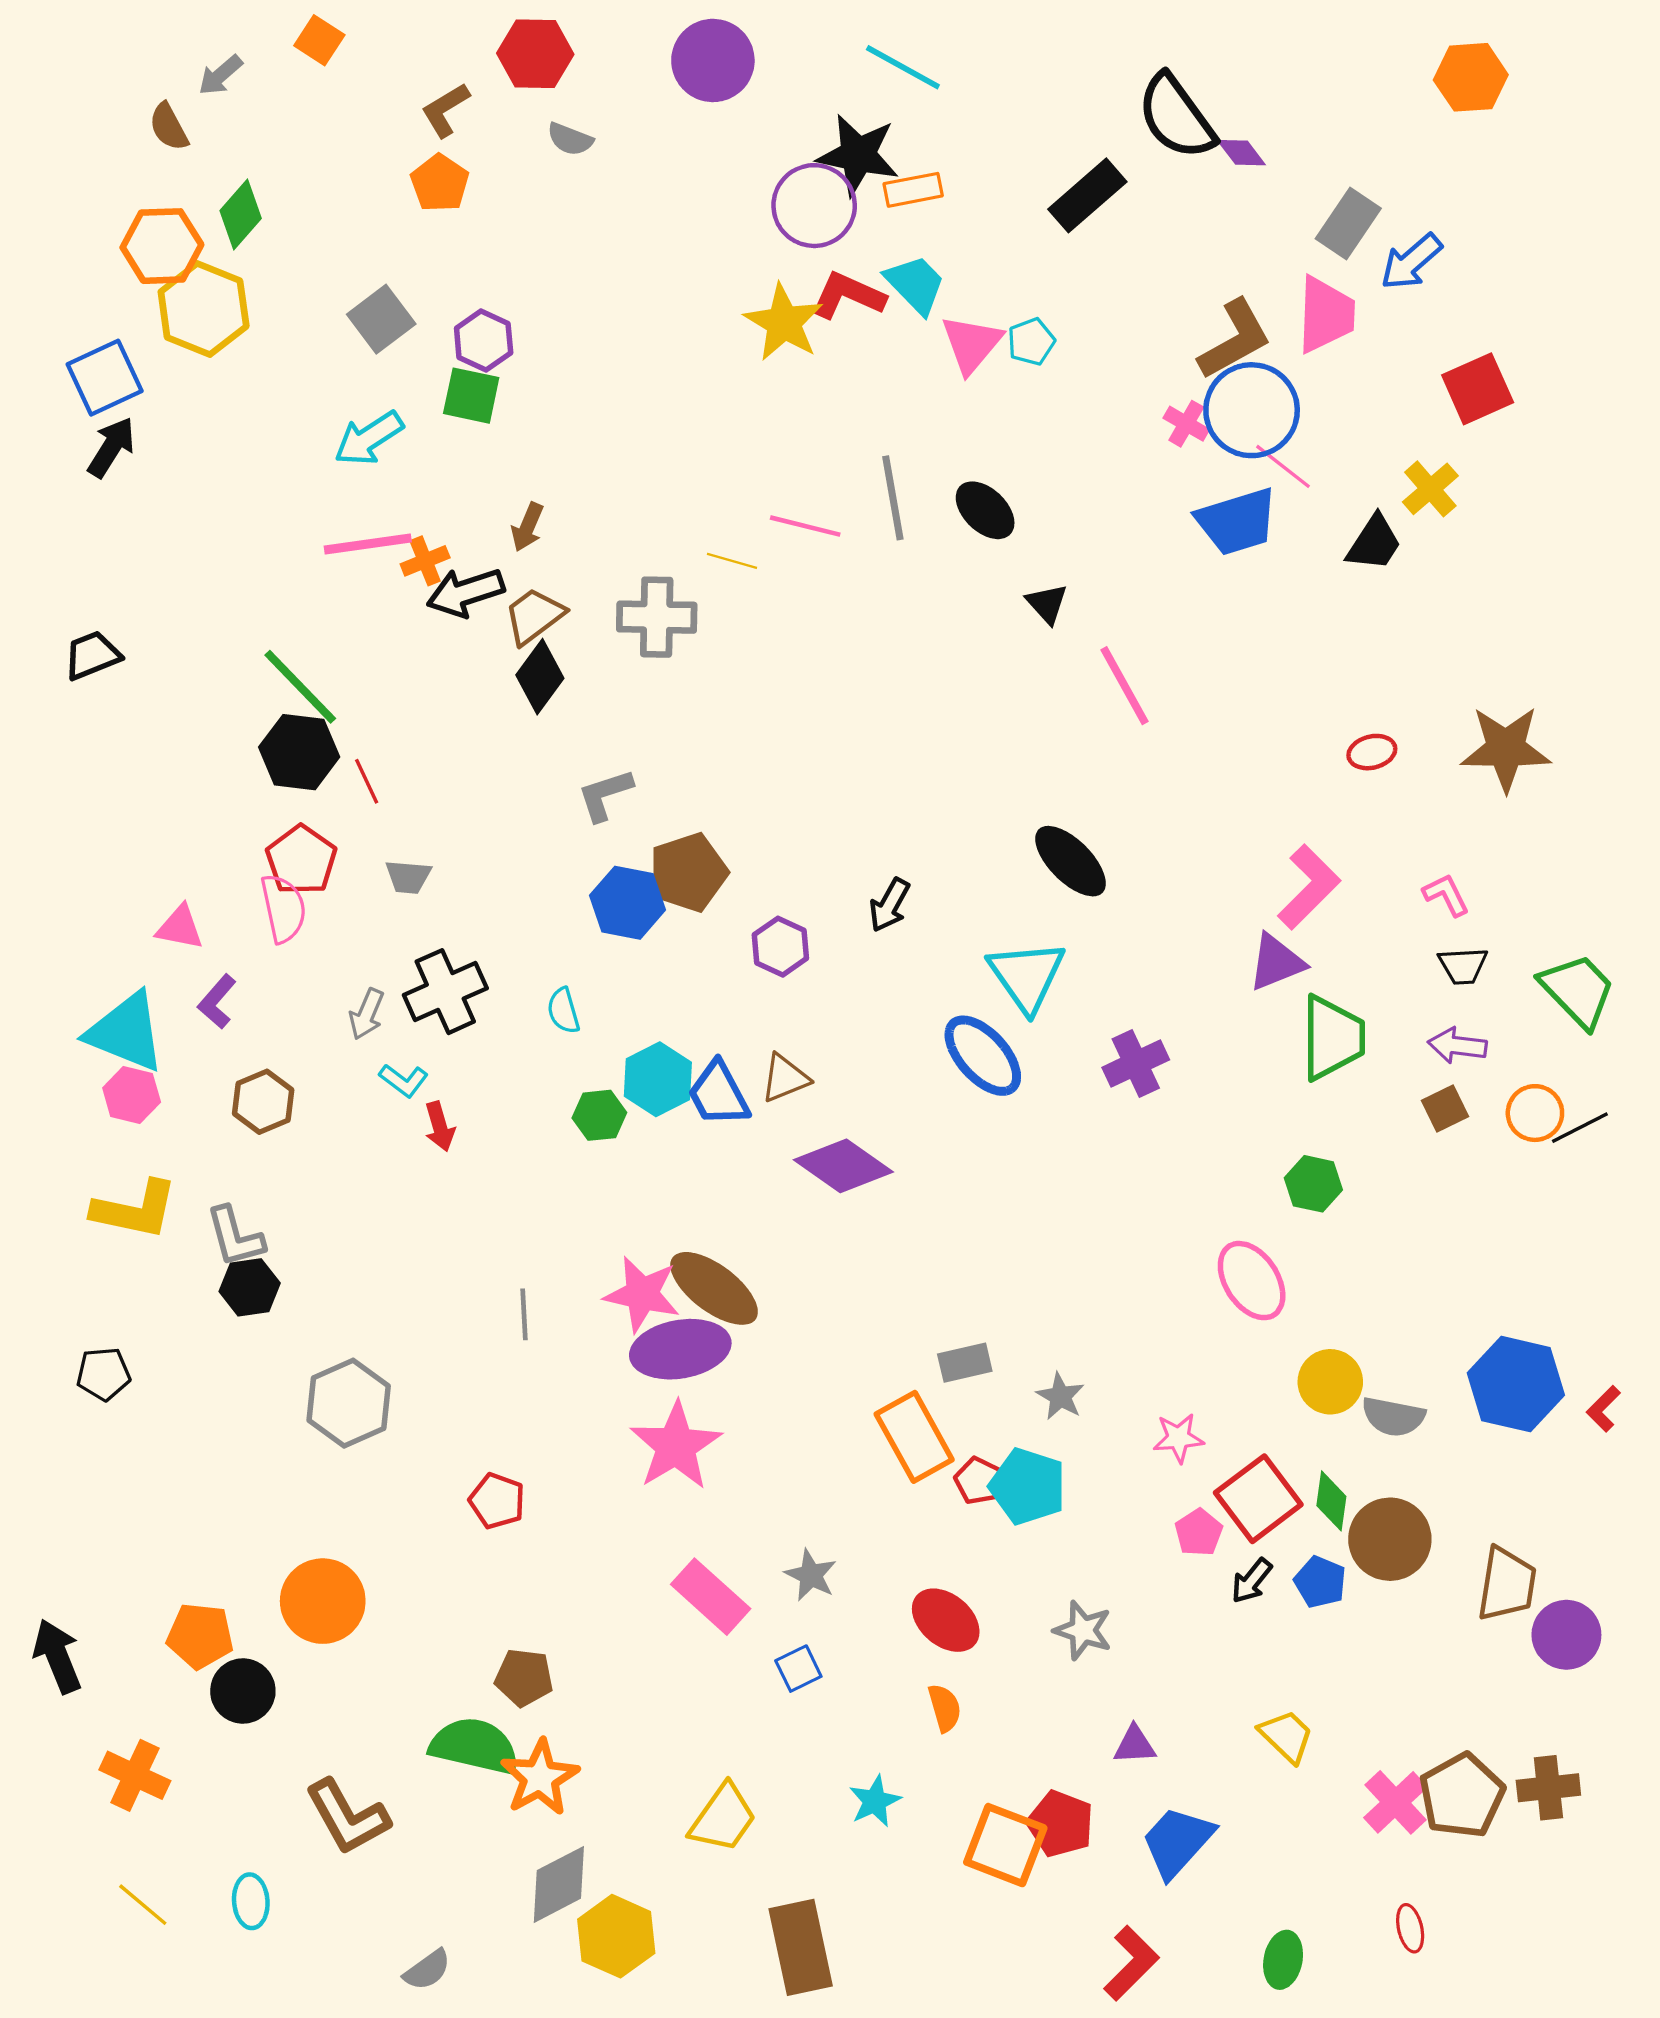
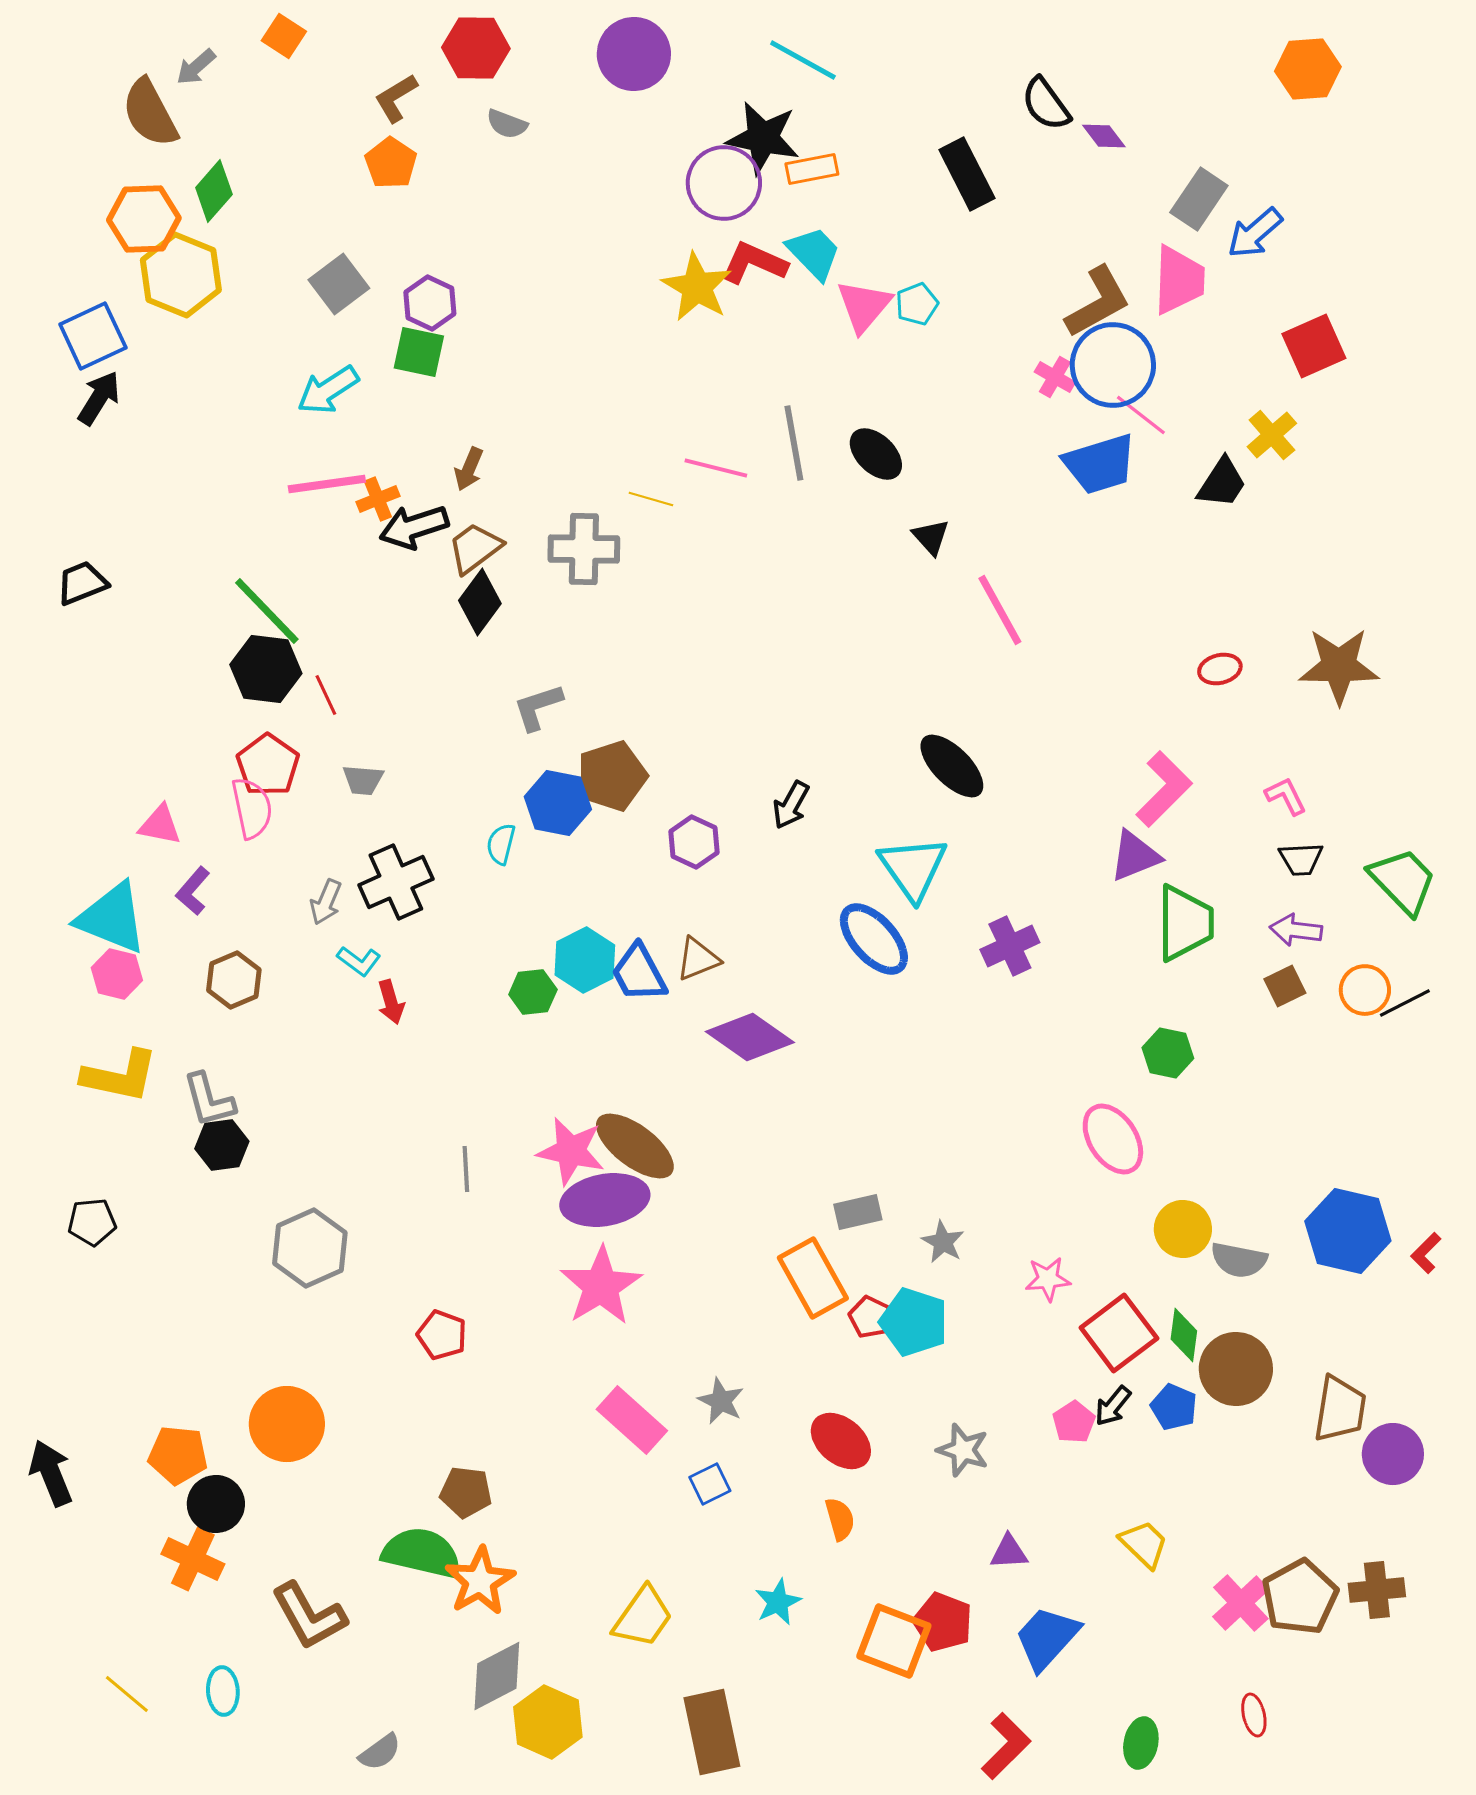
black semicircle: (1176, 117) -> (1046, 104), size x0.7
brown semicircle: (169, 127) -> (150, 113), size x1.6
black rectangle: (1087, 195) -> (967, 174), turned -76
cyan semicircle: (563, 1011) -> (501, 844), moved, turned 30
pink pentagon: (1199, 1532) -> (1074, 1422), moved
orange cross: (135, 1775) -> (193, 1559), moved

